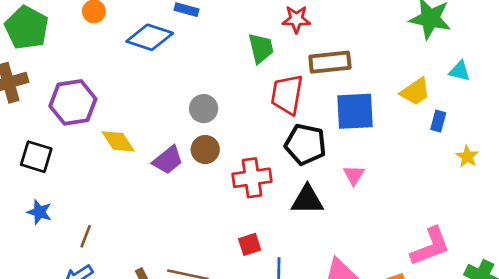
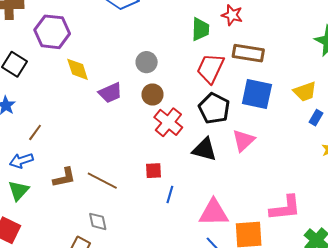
brown circle: (205, 150) -> (153, 95), moved
pink triangle: (354, 175) -> (243, 140), size x1.4
red cross: (252, 178) -> (168, 122), turned 32

